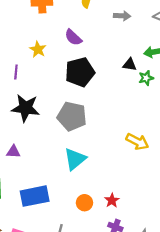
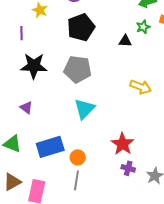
black triangle: (130, 65) -> (125, 41), moved
purple triangle: (13, 152) -> (26, 108), turned 40
red star: (112, 200) -> (123, 144), size x1.6
orange circle: (84, 203) -> (78, 157), moved

